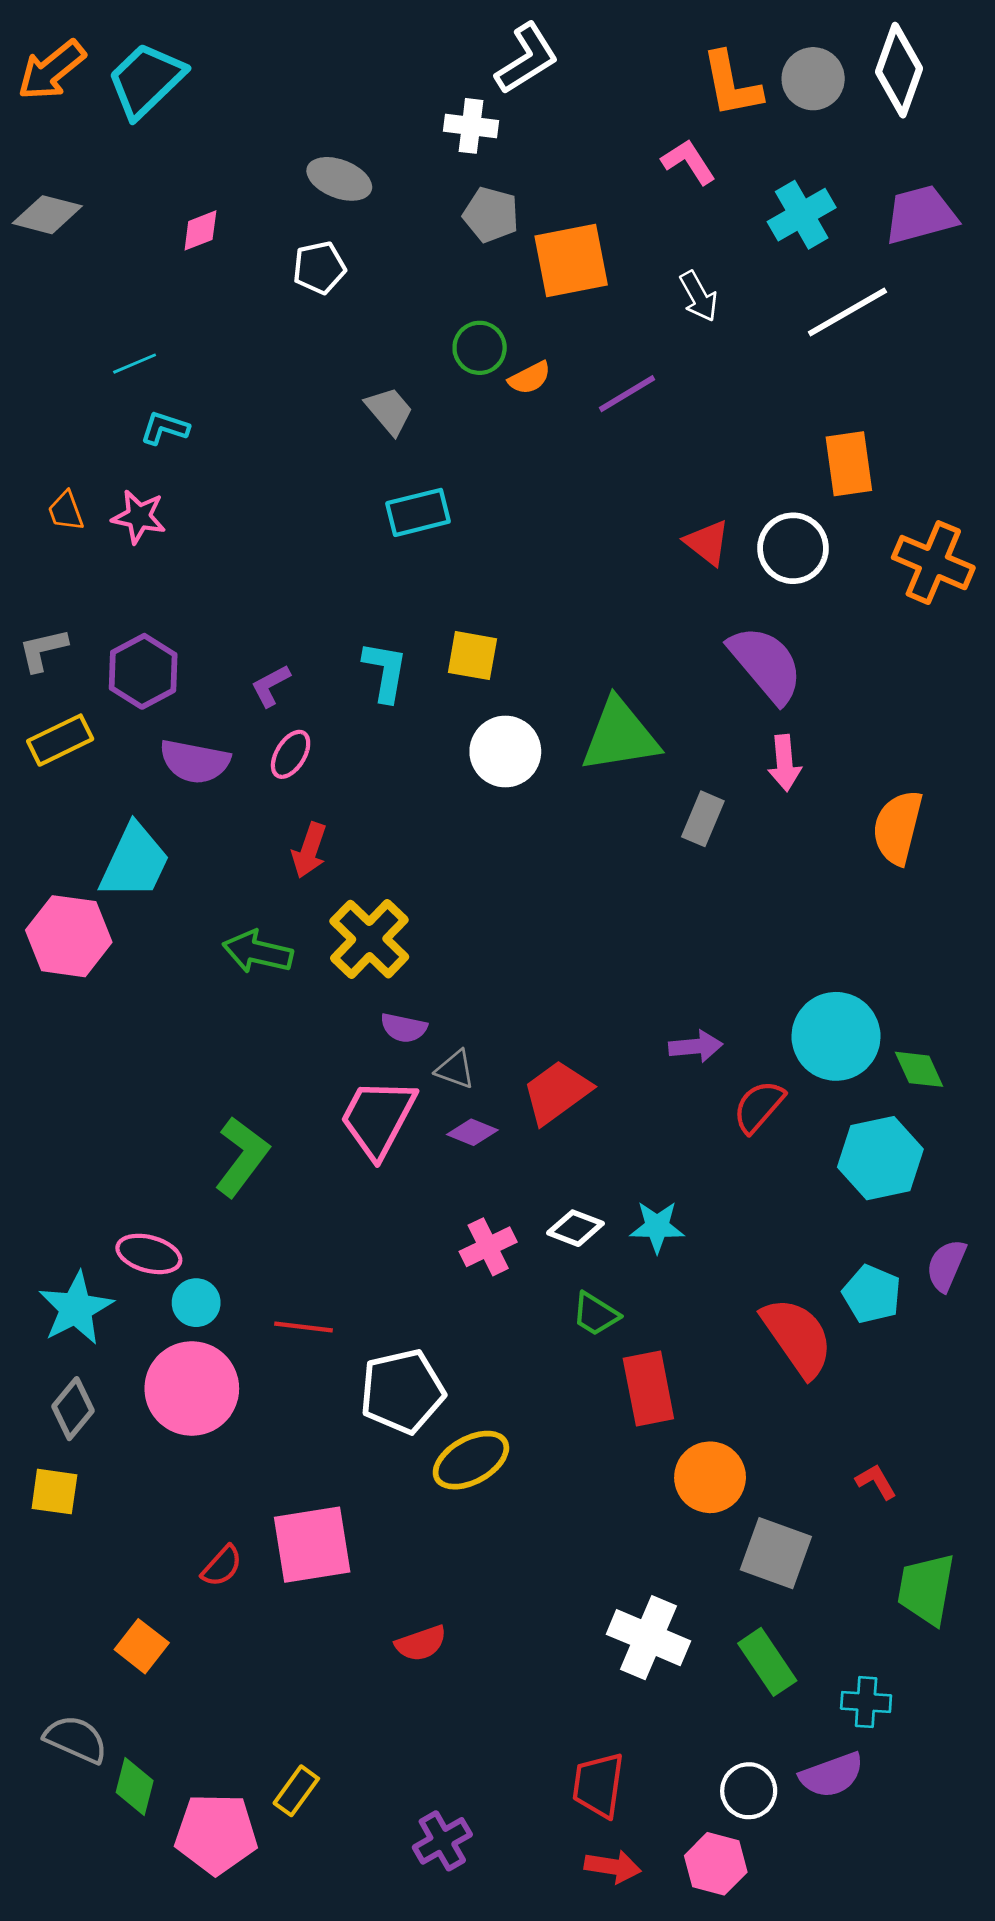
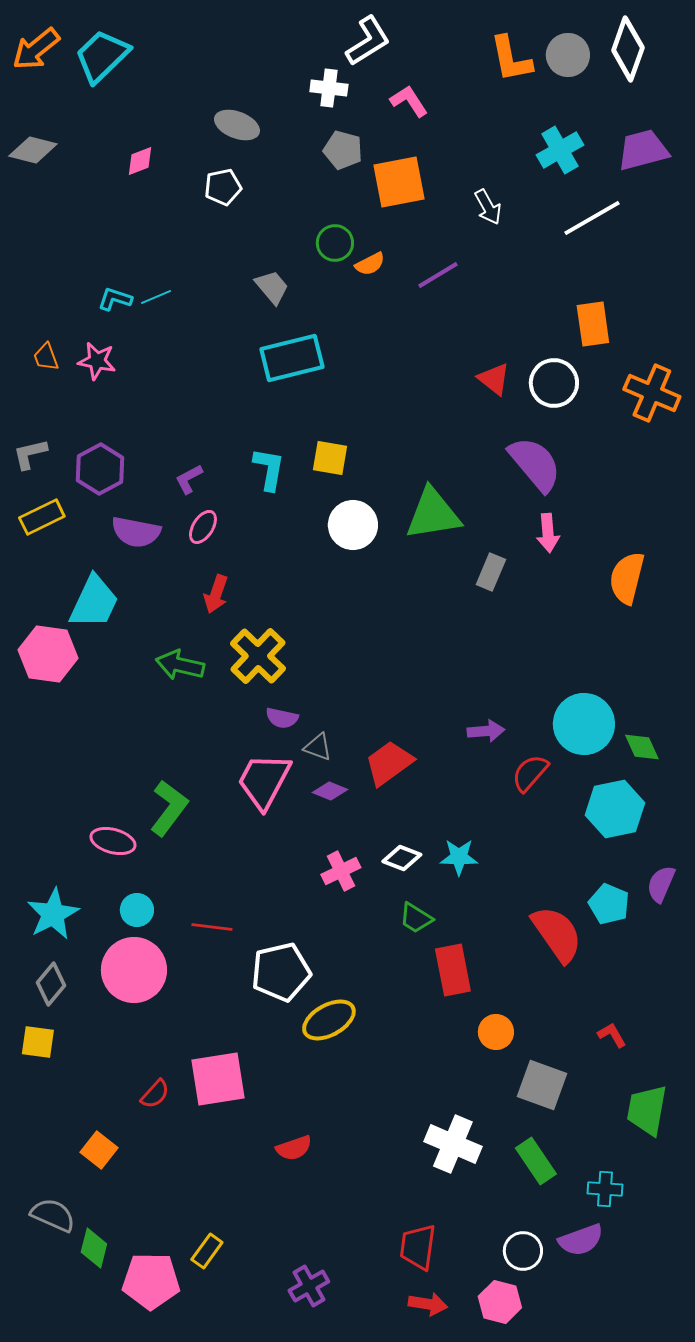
pink L-shape: (689, 162) -> (409, 101), moved
cyan line: (135, 364) -> (156, 297), moved
cyan rectangle: (418, 512) -> (292, 358), size x1.4
pink ellipse: (149, 1254) -> (113, 841), moved
orange circle: (710, 1477) -> (496, 1032), size x0.7

